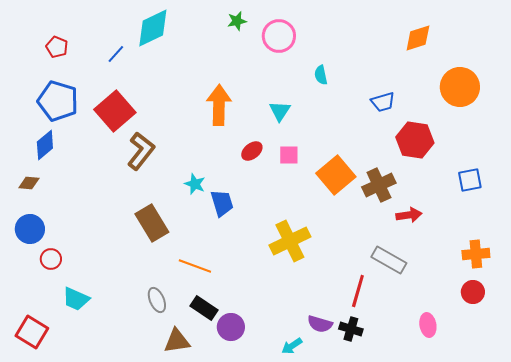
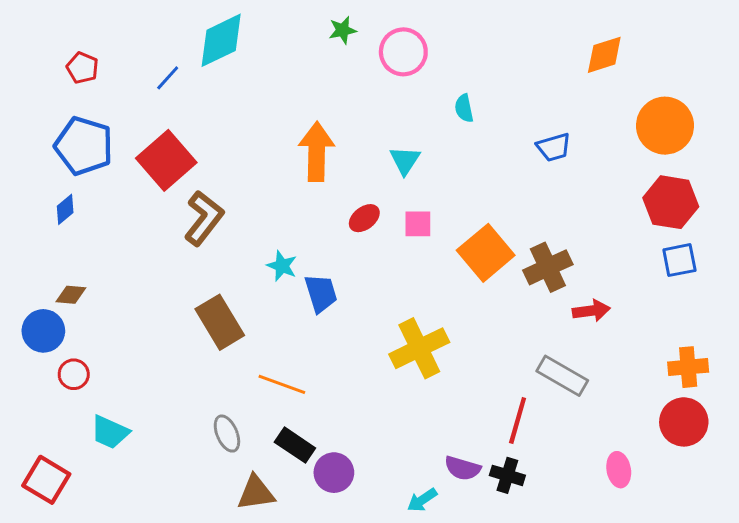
red hexagon: (415, 140) -> (671, 202), moved
blue diamond: (45, 145) -> (65, 209), size x0.7
brown diamond: (29, 183) -> (71, 295), moved
red circle: (473, 292) -> (684, 422), size x1.4

